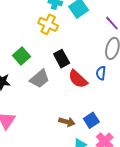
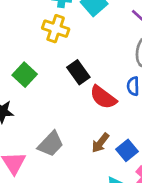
gray trapezoid: (40, 79) -> (51, 144), moved
brown arrow: (67, 122) -> (100, 143), moved, turned 119

